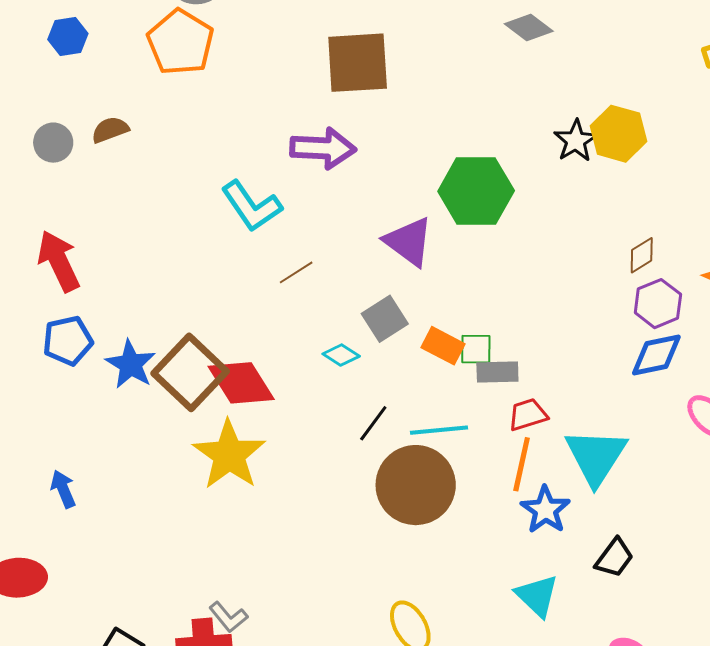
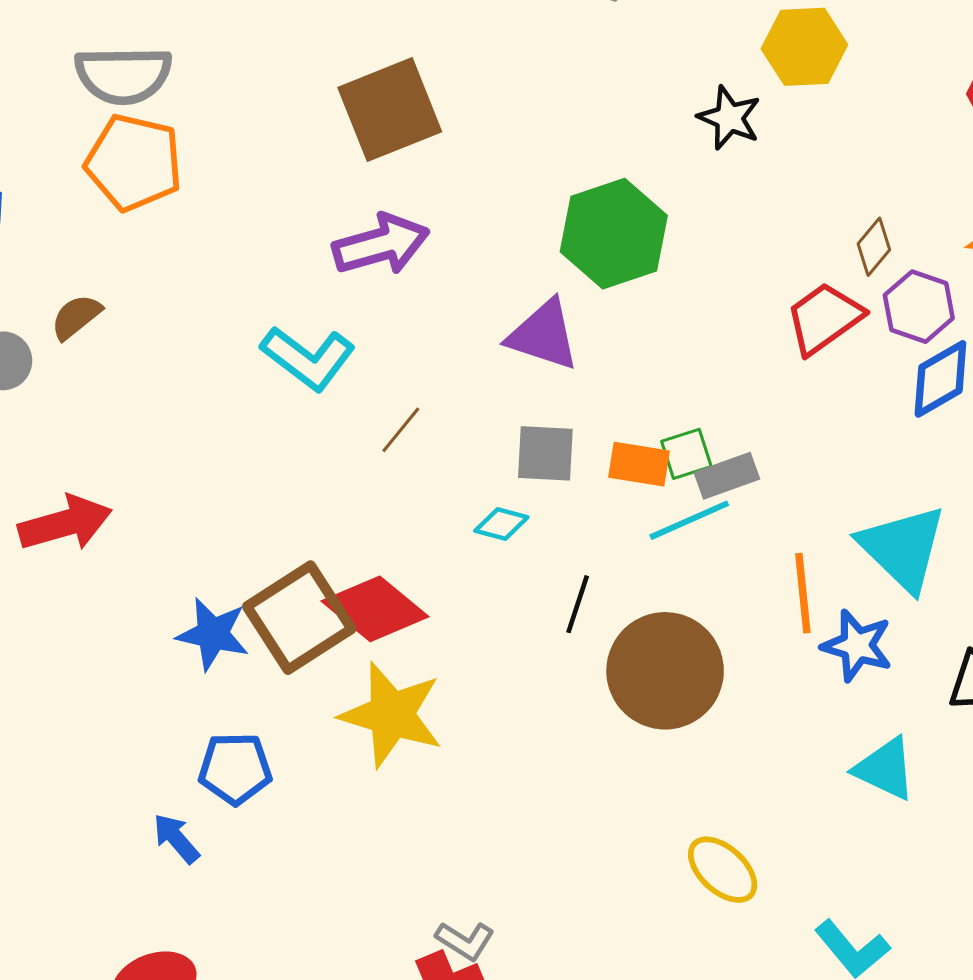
yellow hexagon: (618, 134) -> (804, 47), moved
red arrow: (59, 261) -> (65, 523), turned 118
gray square: (385, 319) -> (545, 453), turned -36
blue pentagon: (68, 341) -> (235, 769), moved, turned 30
brown square: (190, 372) -> (299, 618), turned 32
red trapezoid: (528, 415) -> (824, 318), moved, size x1.4
cyan line: (439, 430) -> (689, 520), moved

